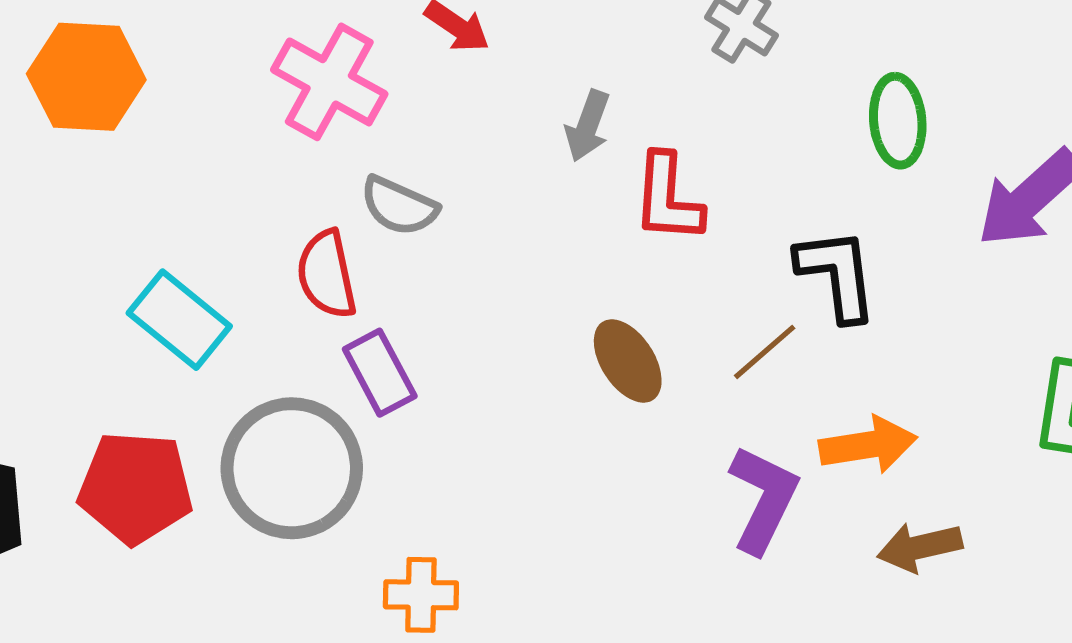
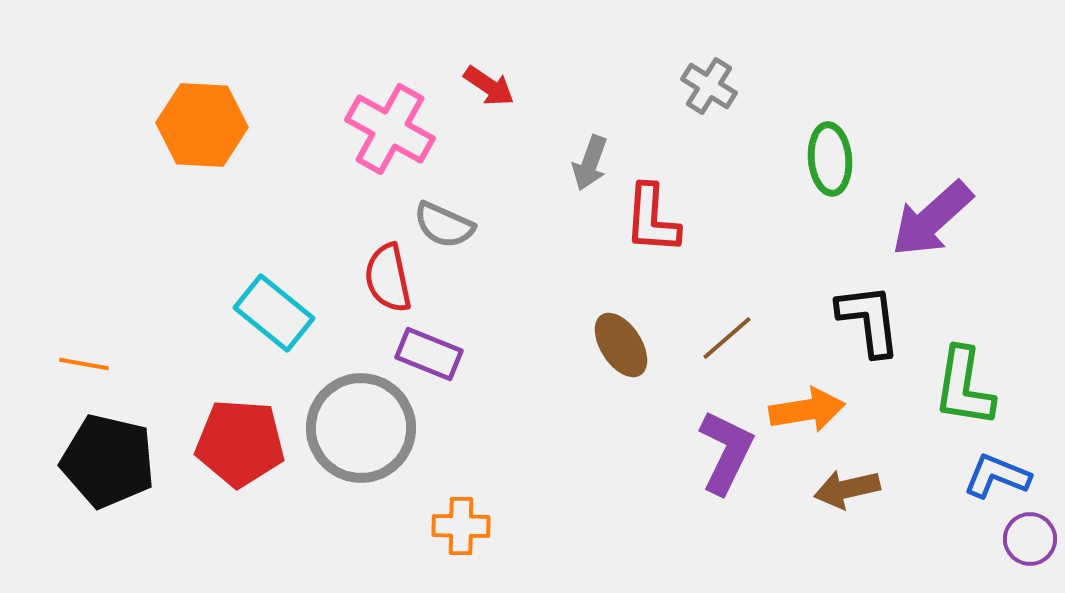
black L-shape: (837, 274) -> (869, 320), moved
purple rectangle: (380, 373) -> (429, 354), turned -40

